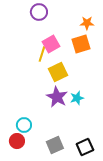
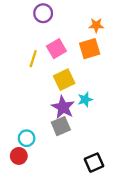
yellow line: (42, 54) -> (33, 59), moved
cyan star: (77, 98) -> (85, 100), moved
gray square: (55, 145) -> (61, 126), moved

